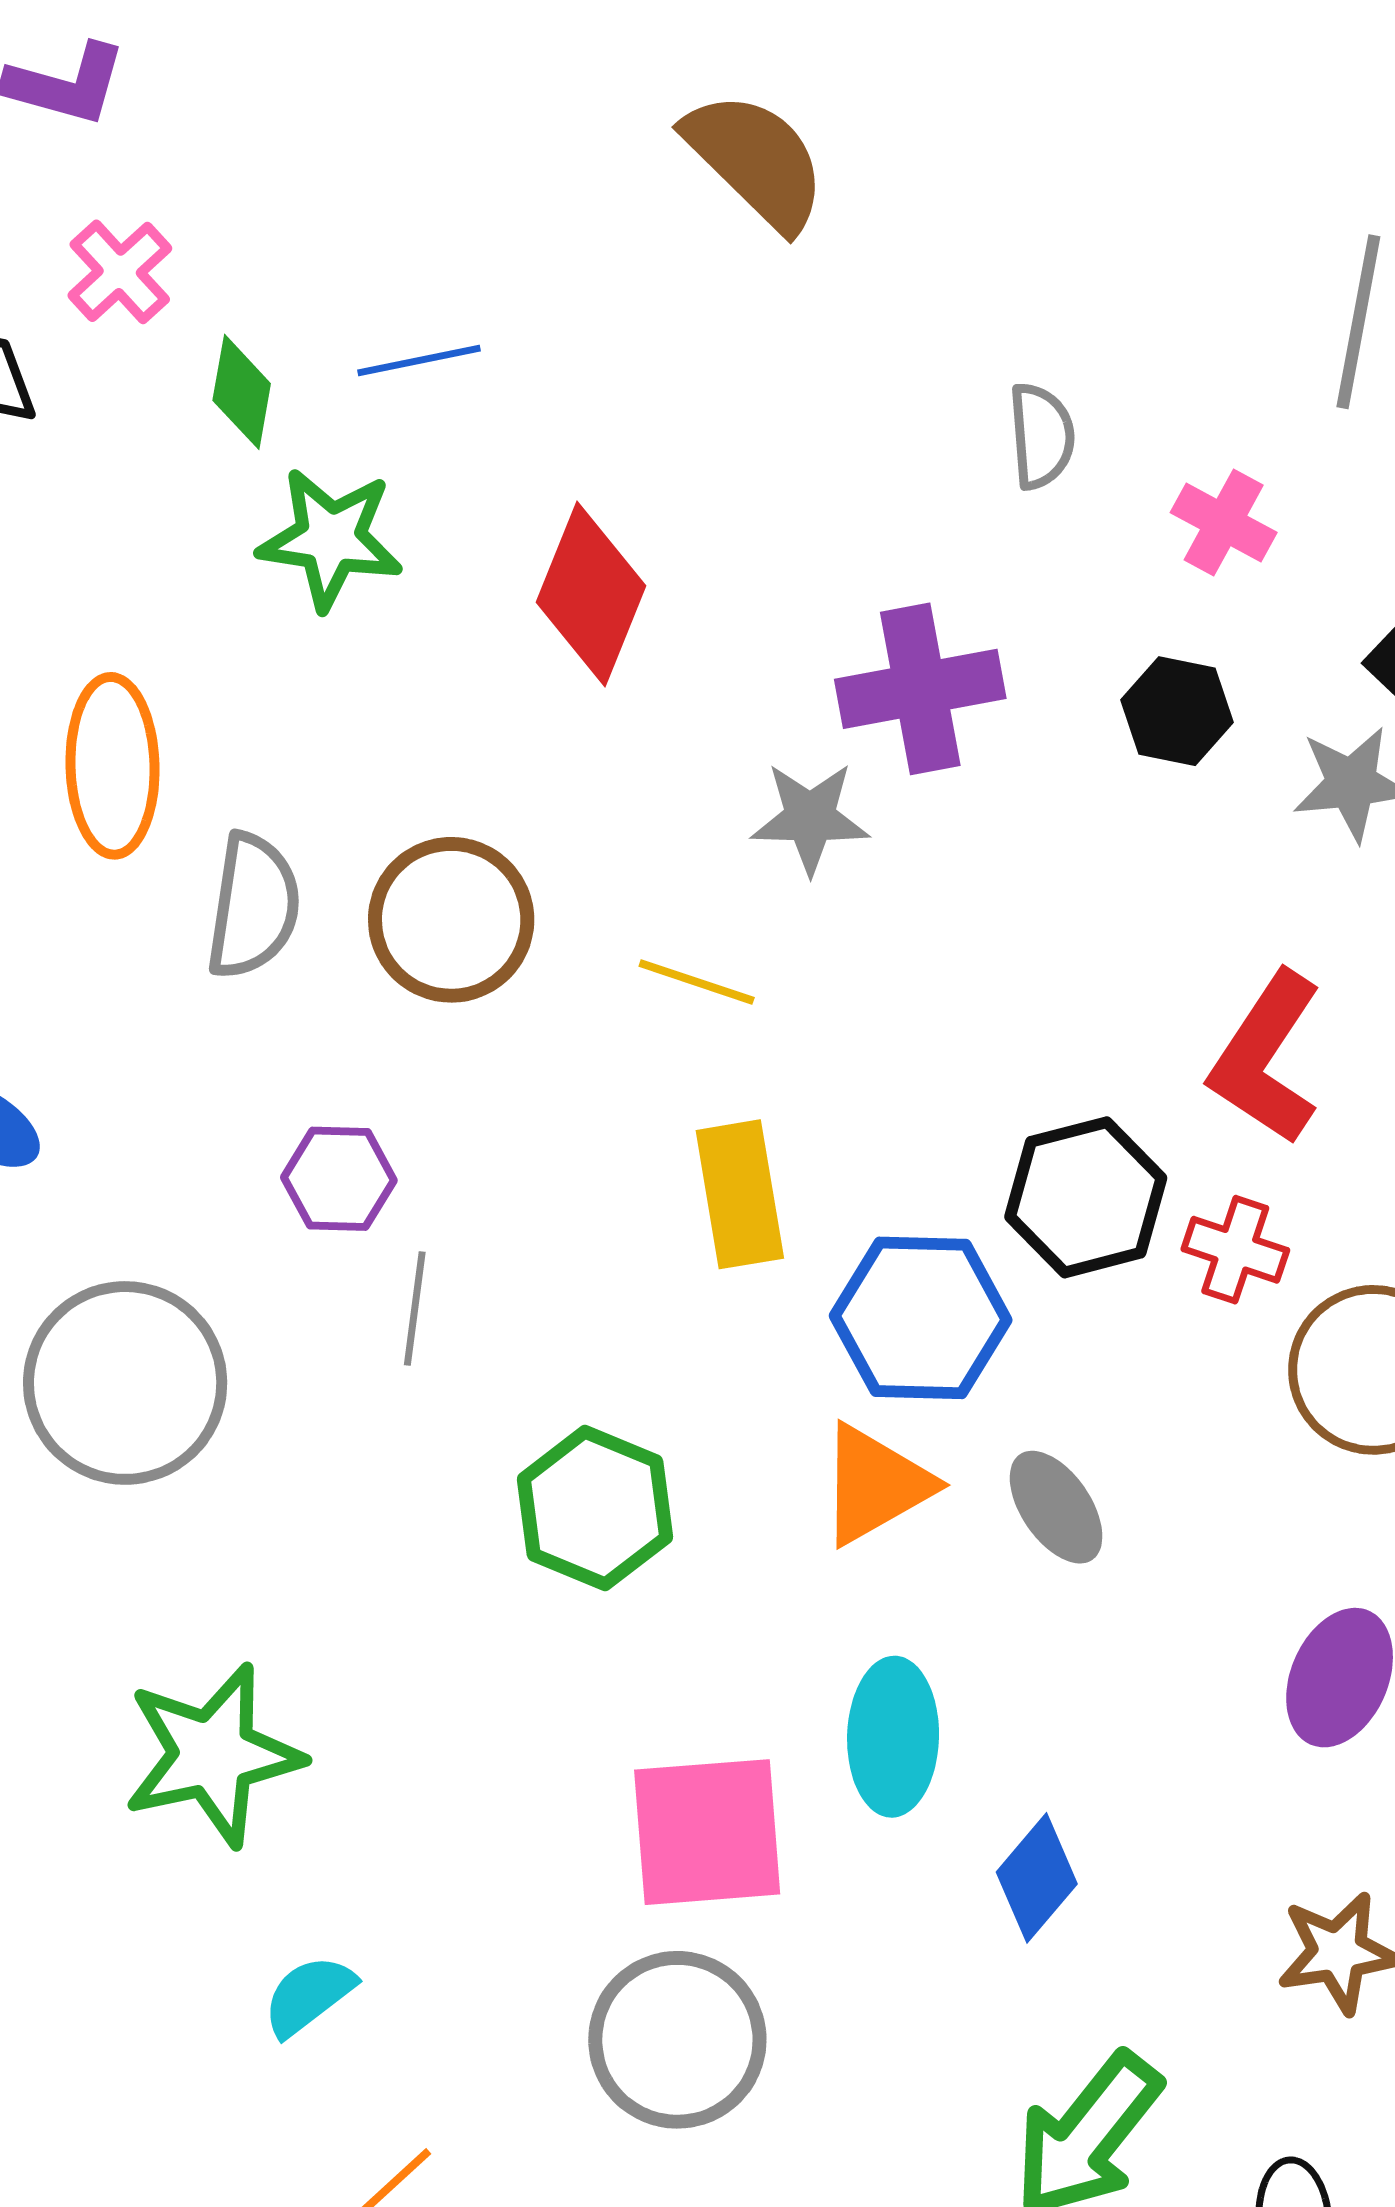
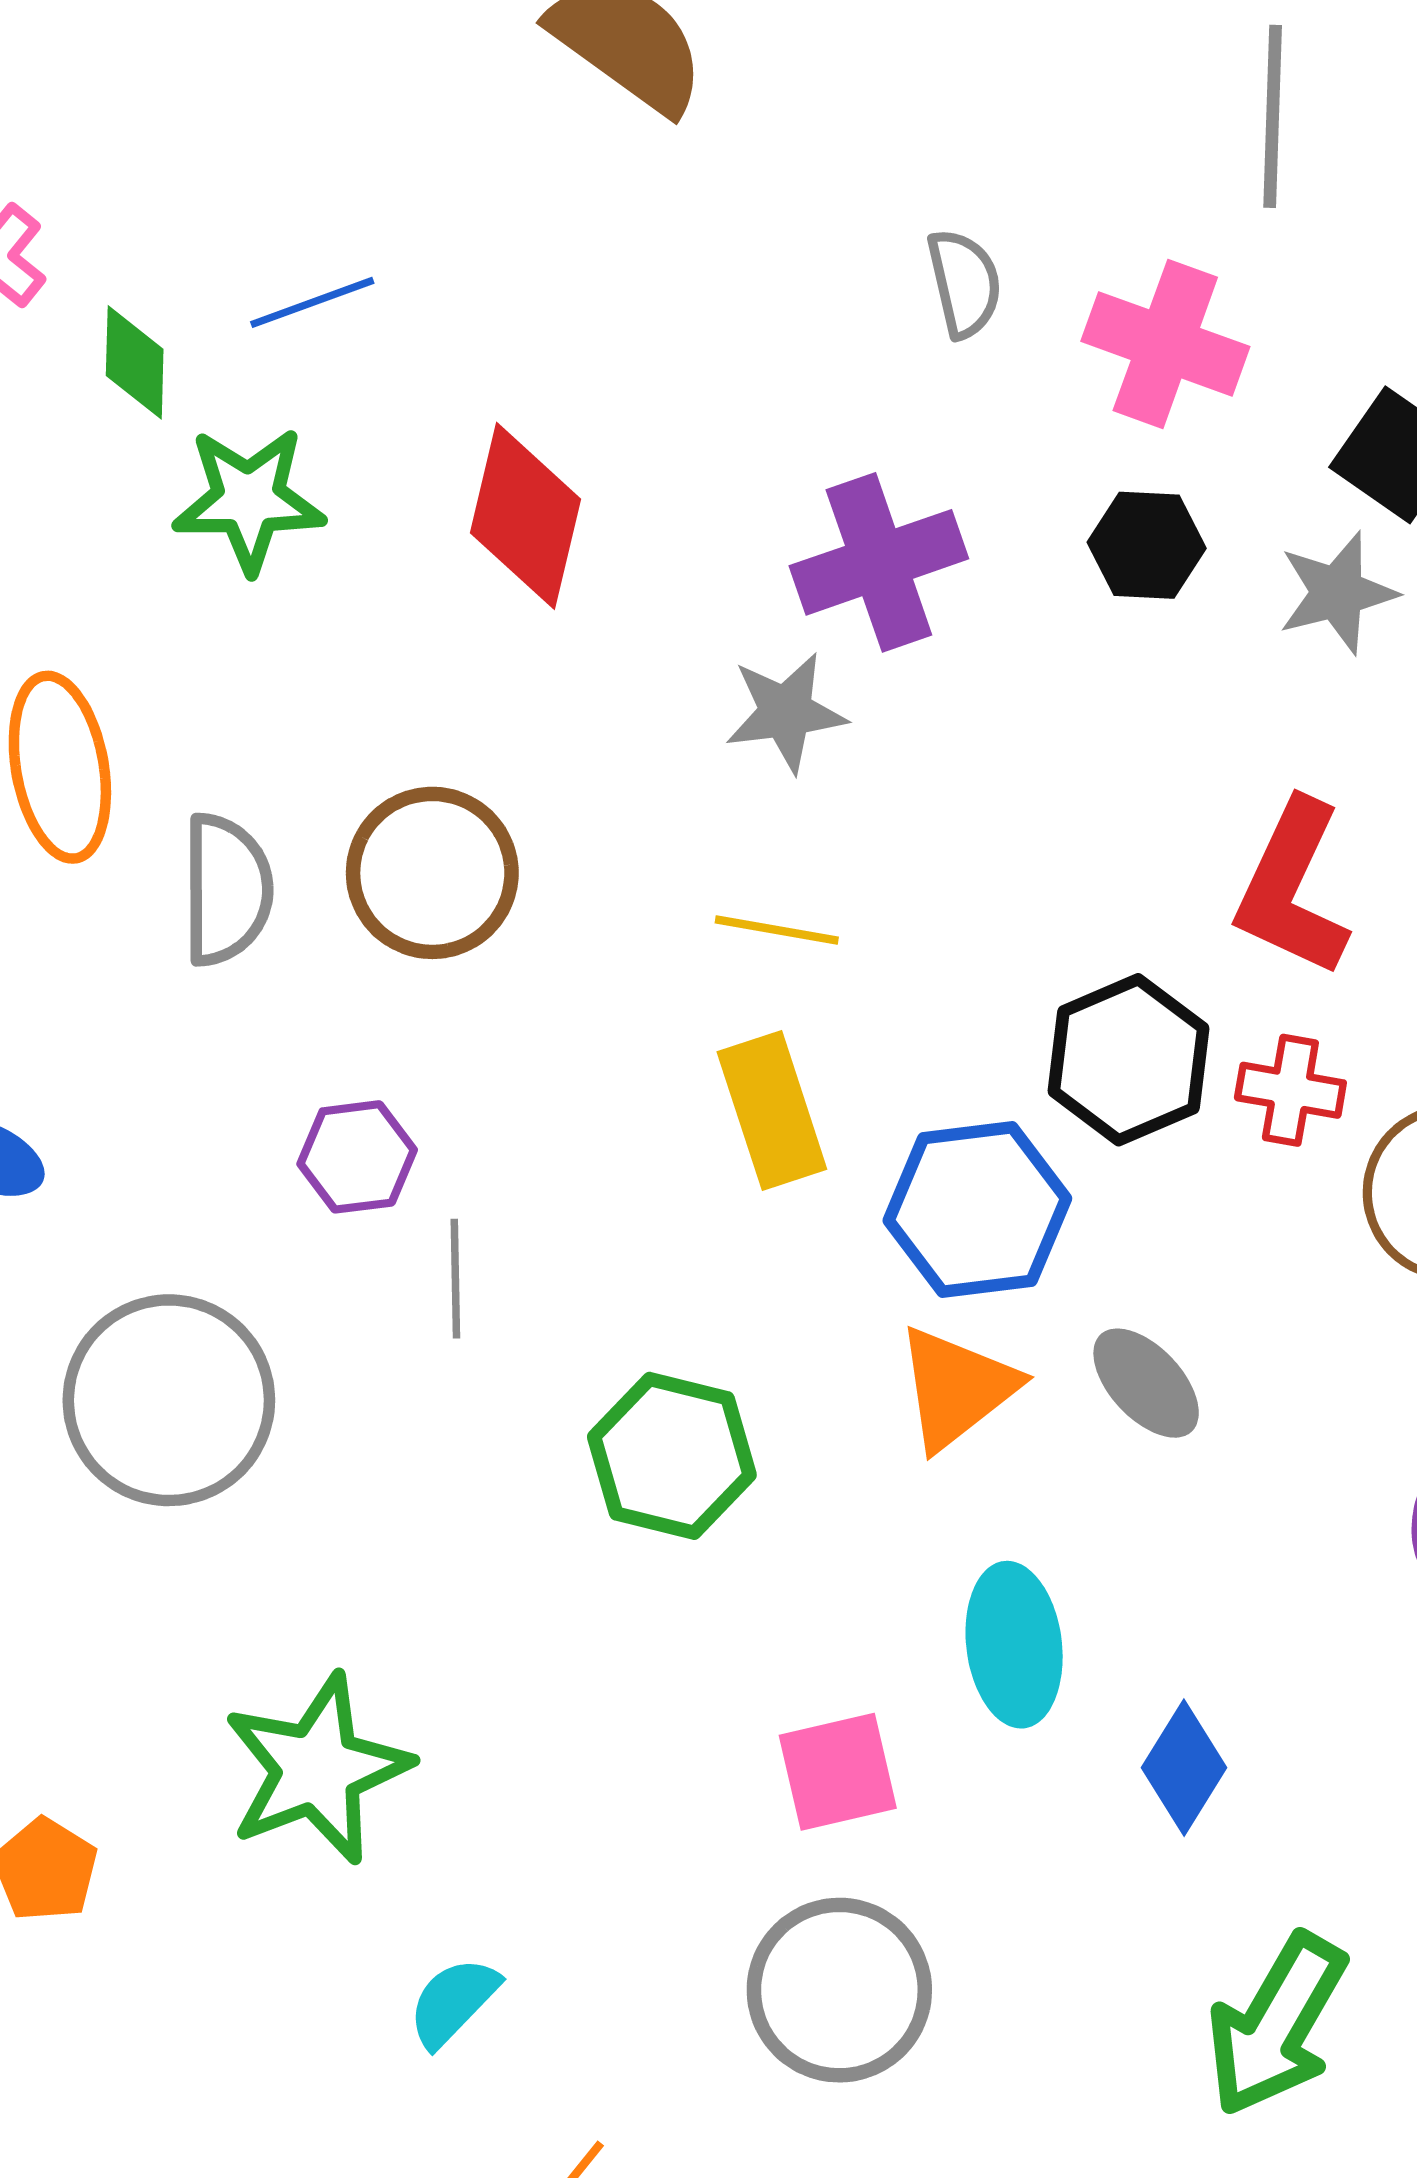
pink cross: (1224, 523) -> (1165, 344), size x1.5
yellow line: (697, 982) -> (777, 930), moved
pink square: (707, 1832) -> (838, 1772), size x0.7

